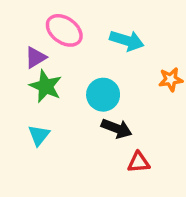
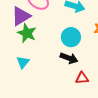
purple triangle: (35, 57) -> (21, 16), size x1.5
cyan circle: (103, 95) -> (71, 37), moved

